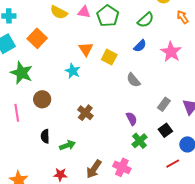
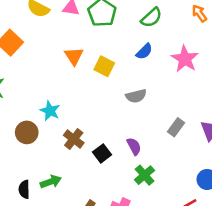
cyan star: (73, 71) -> (50, 111), moved
gray semicircle: (133, 80) -> (136, 96), turned -63
brown circle: (42, 99) -> (27, 132), moved
black square: (165, 130) -> (102, 153), moved
black semicircle: (45, 136) -> (24, 189), moved

